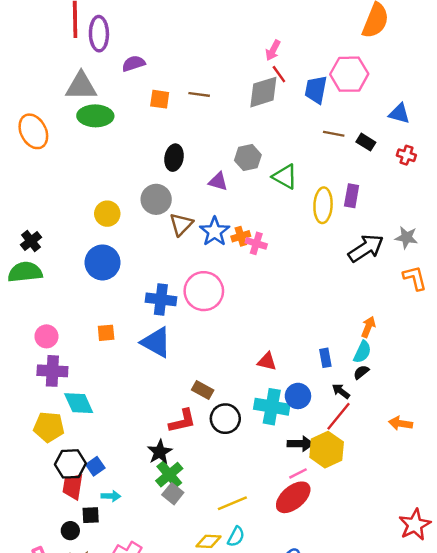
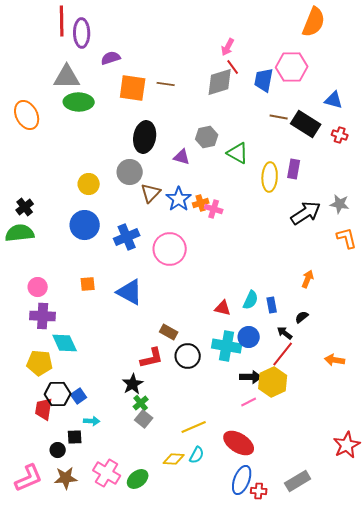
orange square: (160, 99) -> (133, 88), size x1.6
black rectangle: (366, 142) -> (306, 124), size x1.8
black ellipse: (174, 158) -> (145, 137), size x1.4
blue cross: (161, 299) -> (127, 237), moved, turned -30
cyan semicircle: (362, 352) -> (251, 300), moved
green cross: (169, 475) -> (141, 403), size x0.7
red trapezoid: (73, 487) -> (44, 409), moved
red ellipse: (293, 497) -> (239, 443), moved, turned 72

